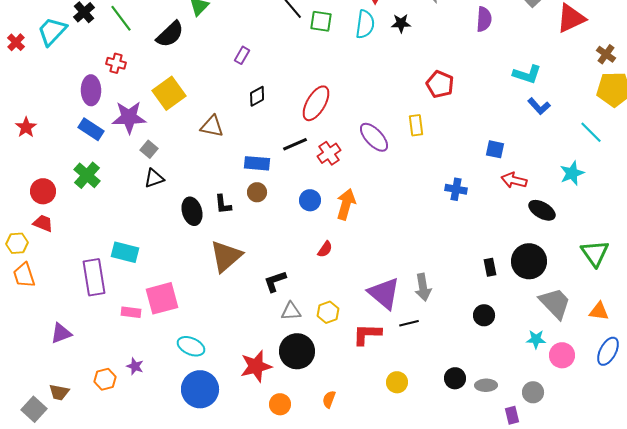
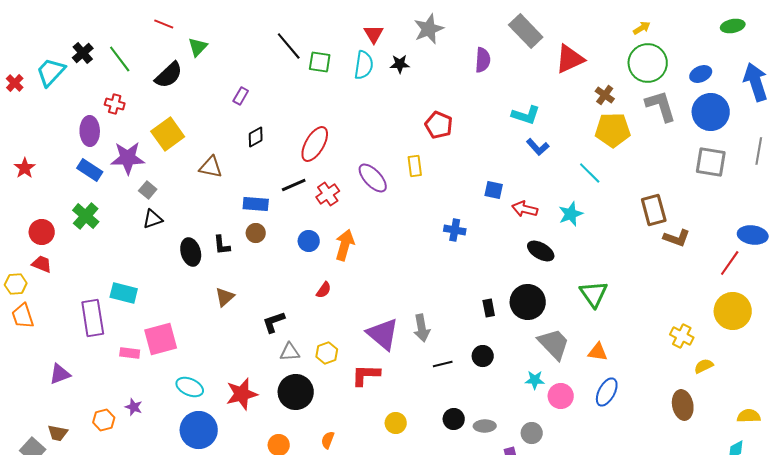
red arrow: (514, 180) -> (525, 209), moved
brown triangle: (226, 256) -> (225, 297), size x0.6
black line: (409, 323) -> (443, 364), moved
red star: (256, 366) -> (242, 394), moved

